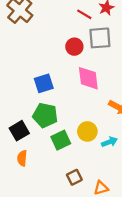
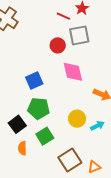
green square: (61, 140) -> (45, 136), moved
brown square: (74, 177) -> (70, 160), size x1.6

